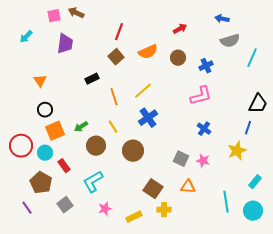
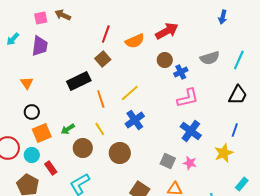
blue arrow: (222, 19) -> (223, 17), moved, turned -88
red arrow: (180, 29) -> (167, 31), size x1.6
gray semicircle: (230, 41) -> (210, 58), moved
purple trapezoid: (65, 44) -> (40, 46), moved
orange semicircle: (148, 52) -> (135, 41), moved
blue cross: (206, 66) -> (181, 72), moved
black rectangle: (92, 79) -> (79, 81), size x1.6
black trapezoid: (258, 104) -> (238, 95), moved
blue cross: (204, 129) -> (191, 131), size x1.5

